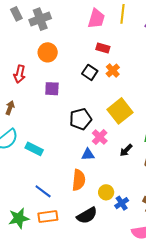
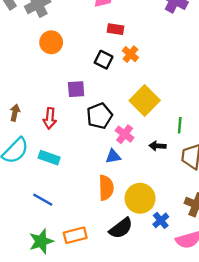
red arrow: (20, 74) -> (50, 118), moved
purple square: (52, 89) -> (76, 89), moved
black arrow: (126, 150) -> (158, 146), turned 56
blue line: (43, 191) -> (43, 200), moved
yellow circle: (106, 192) -> (140, 198), size x1.6
blue cross: (122, 203) -> (161, 220), moved

